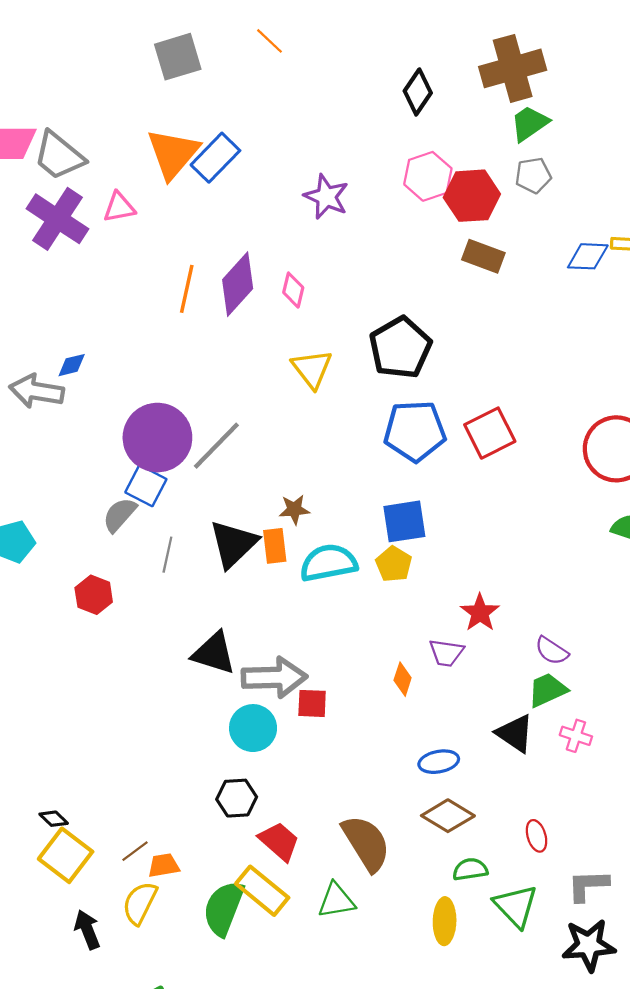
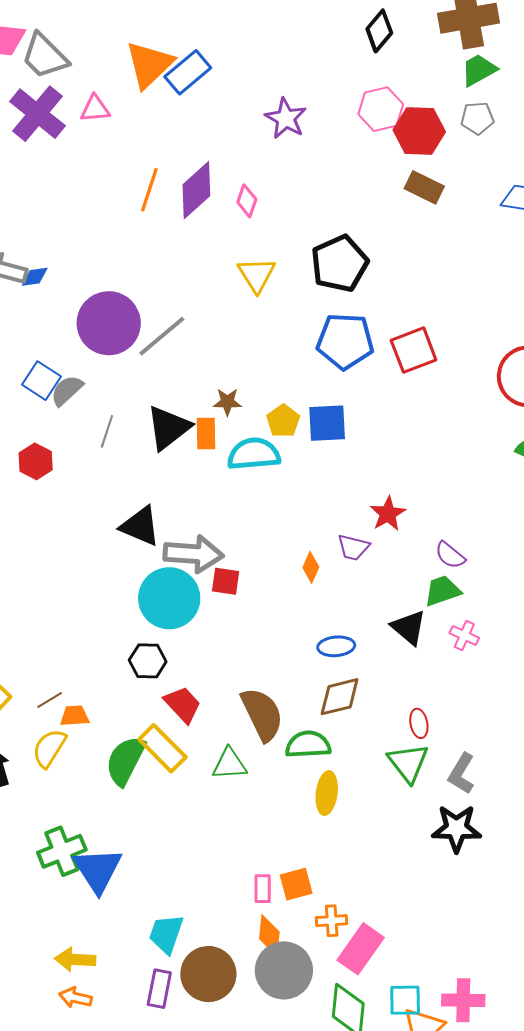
blue diamond: (72, 365) -> (35, 277), moved
blue square: (146, 486) -> (41, 381), moved
yellow pentagon: (394, 564) -> (283, 421), moved
cyan circle: (253, 728) -> (169, 598), size x1.4
brown diamond: (448, 816) -> (340, 697), turned -51
green semicircle: (470, 869) -> (308, 745), moved, size x1.4
gray L-shape: (588, 885) -> (461, 774), turned -63
green triangle: (516, 906) -> (408, 763), moved

